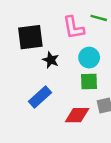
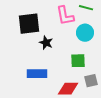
cyan circle: (89, 58) -> (85, 33), moved
blue rectangle: (40, 97) -> (37, 74), turned 42

